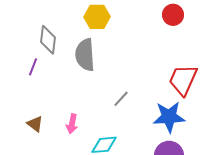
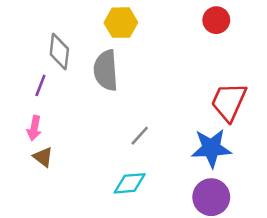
gray line: (121, 99) -> (140, 136), moved
pink arrow: (72, 124) -> (34, 128), moved

